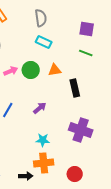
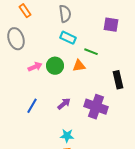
green line: (86, 53) -> (91, 52), moved
black rectangle: (75, 88) -> (118, 80), moved
purple cross: (81, 130) -> (96, 107), moved

